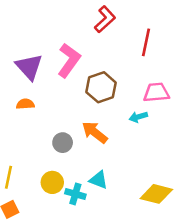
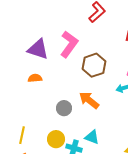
purple triangle: (29, 67) -> (38, 49), turned -30

